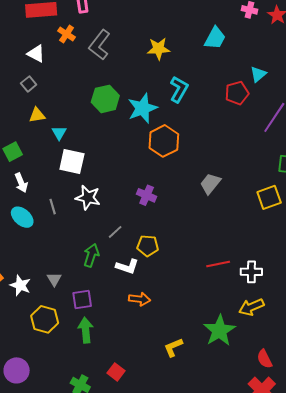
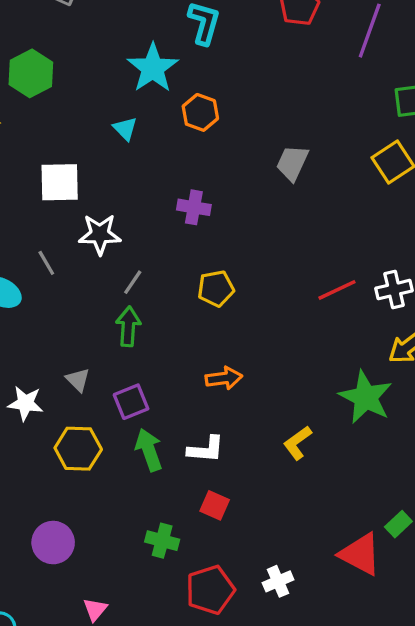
green hexagon: (105, 99) -> (31, 73), moved
cyan triangle: (59, 133) -> (125, 129), moved
orange hexagon: (164, 141) -> (200, 112), size x0.7
gray line: (115, 232) -> (133, 282), moved
white L-shape: (127, 267) -> (206, 449), moved

